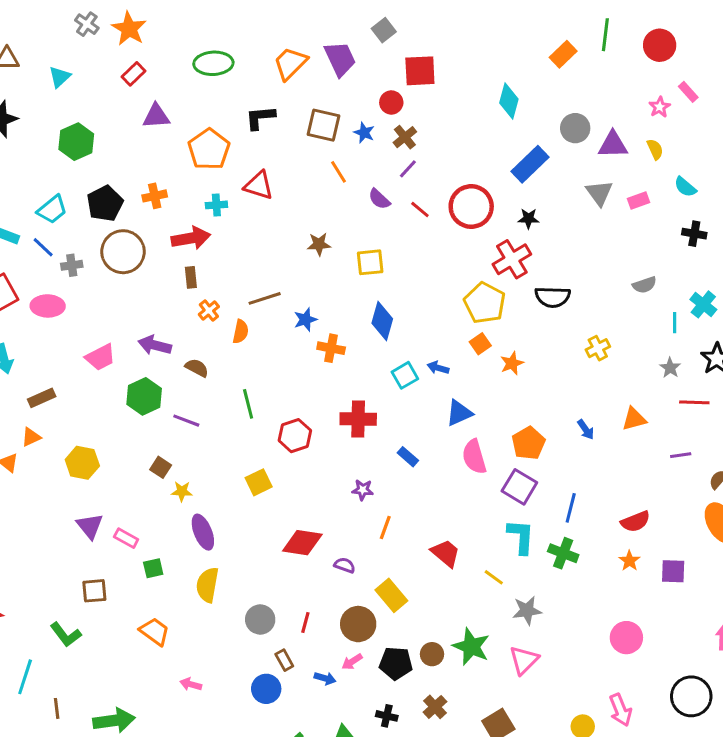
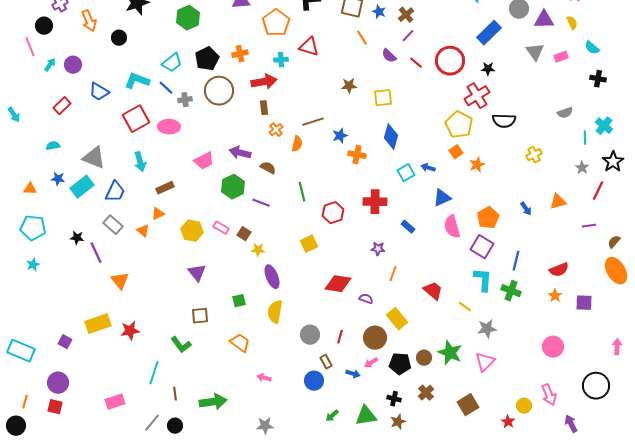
red line: (694, 402) -> (598, 191), turned -66
pink rectangle: (126, 538) -> (221, 228), moved

